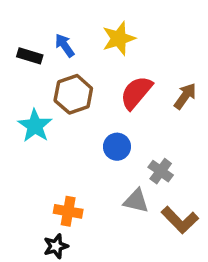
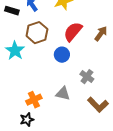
blue circle: (117, 147) -> (62, 55), moved
gray triangle: (136, 201) -> (63, 94), moved
orange cross: (68, 211) -> (34, 100), turned -35

